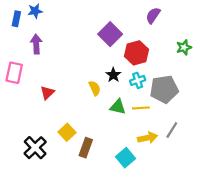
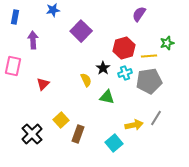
blue star: (35, 11) -> (53, 10), moved
purple square: (110, 34) -> (81, 31), moved
yellow line: (141, 108) -> (149, 56), moved

